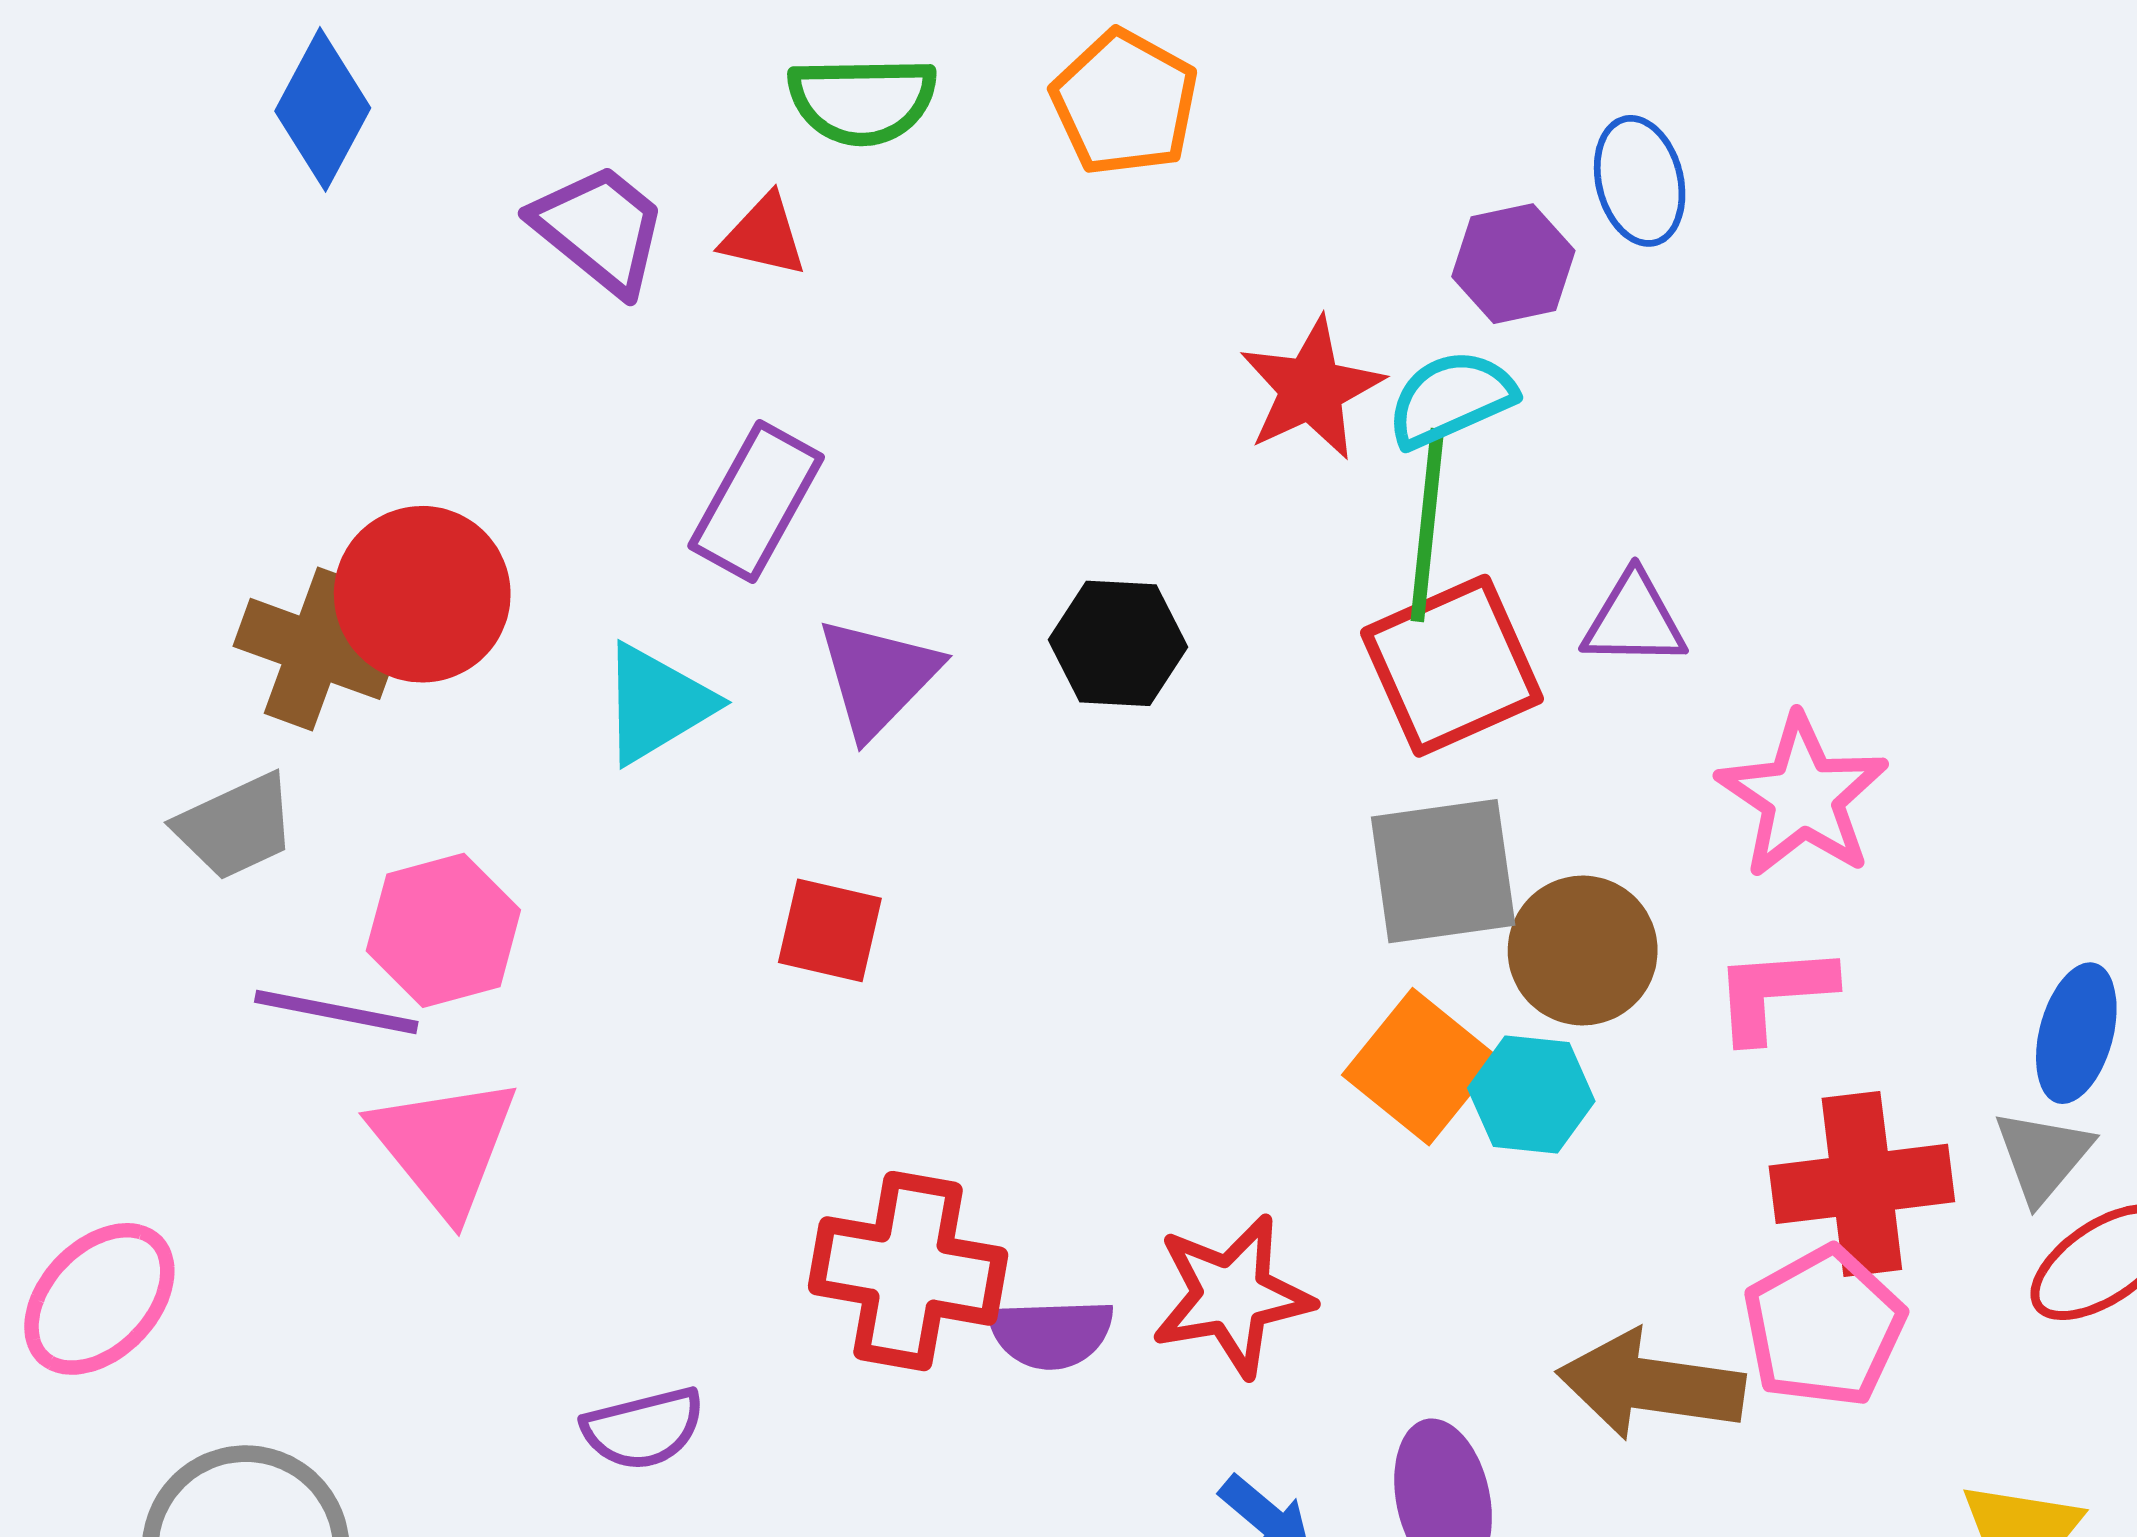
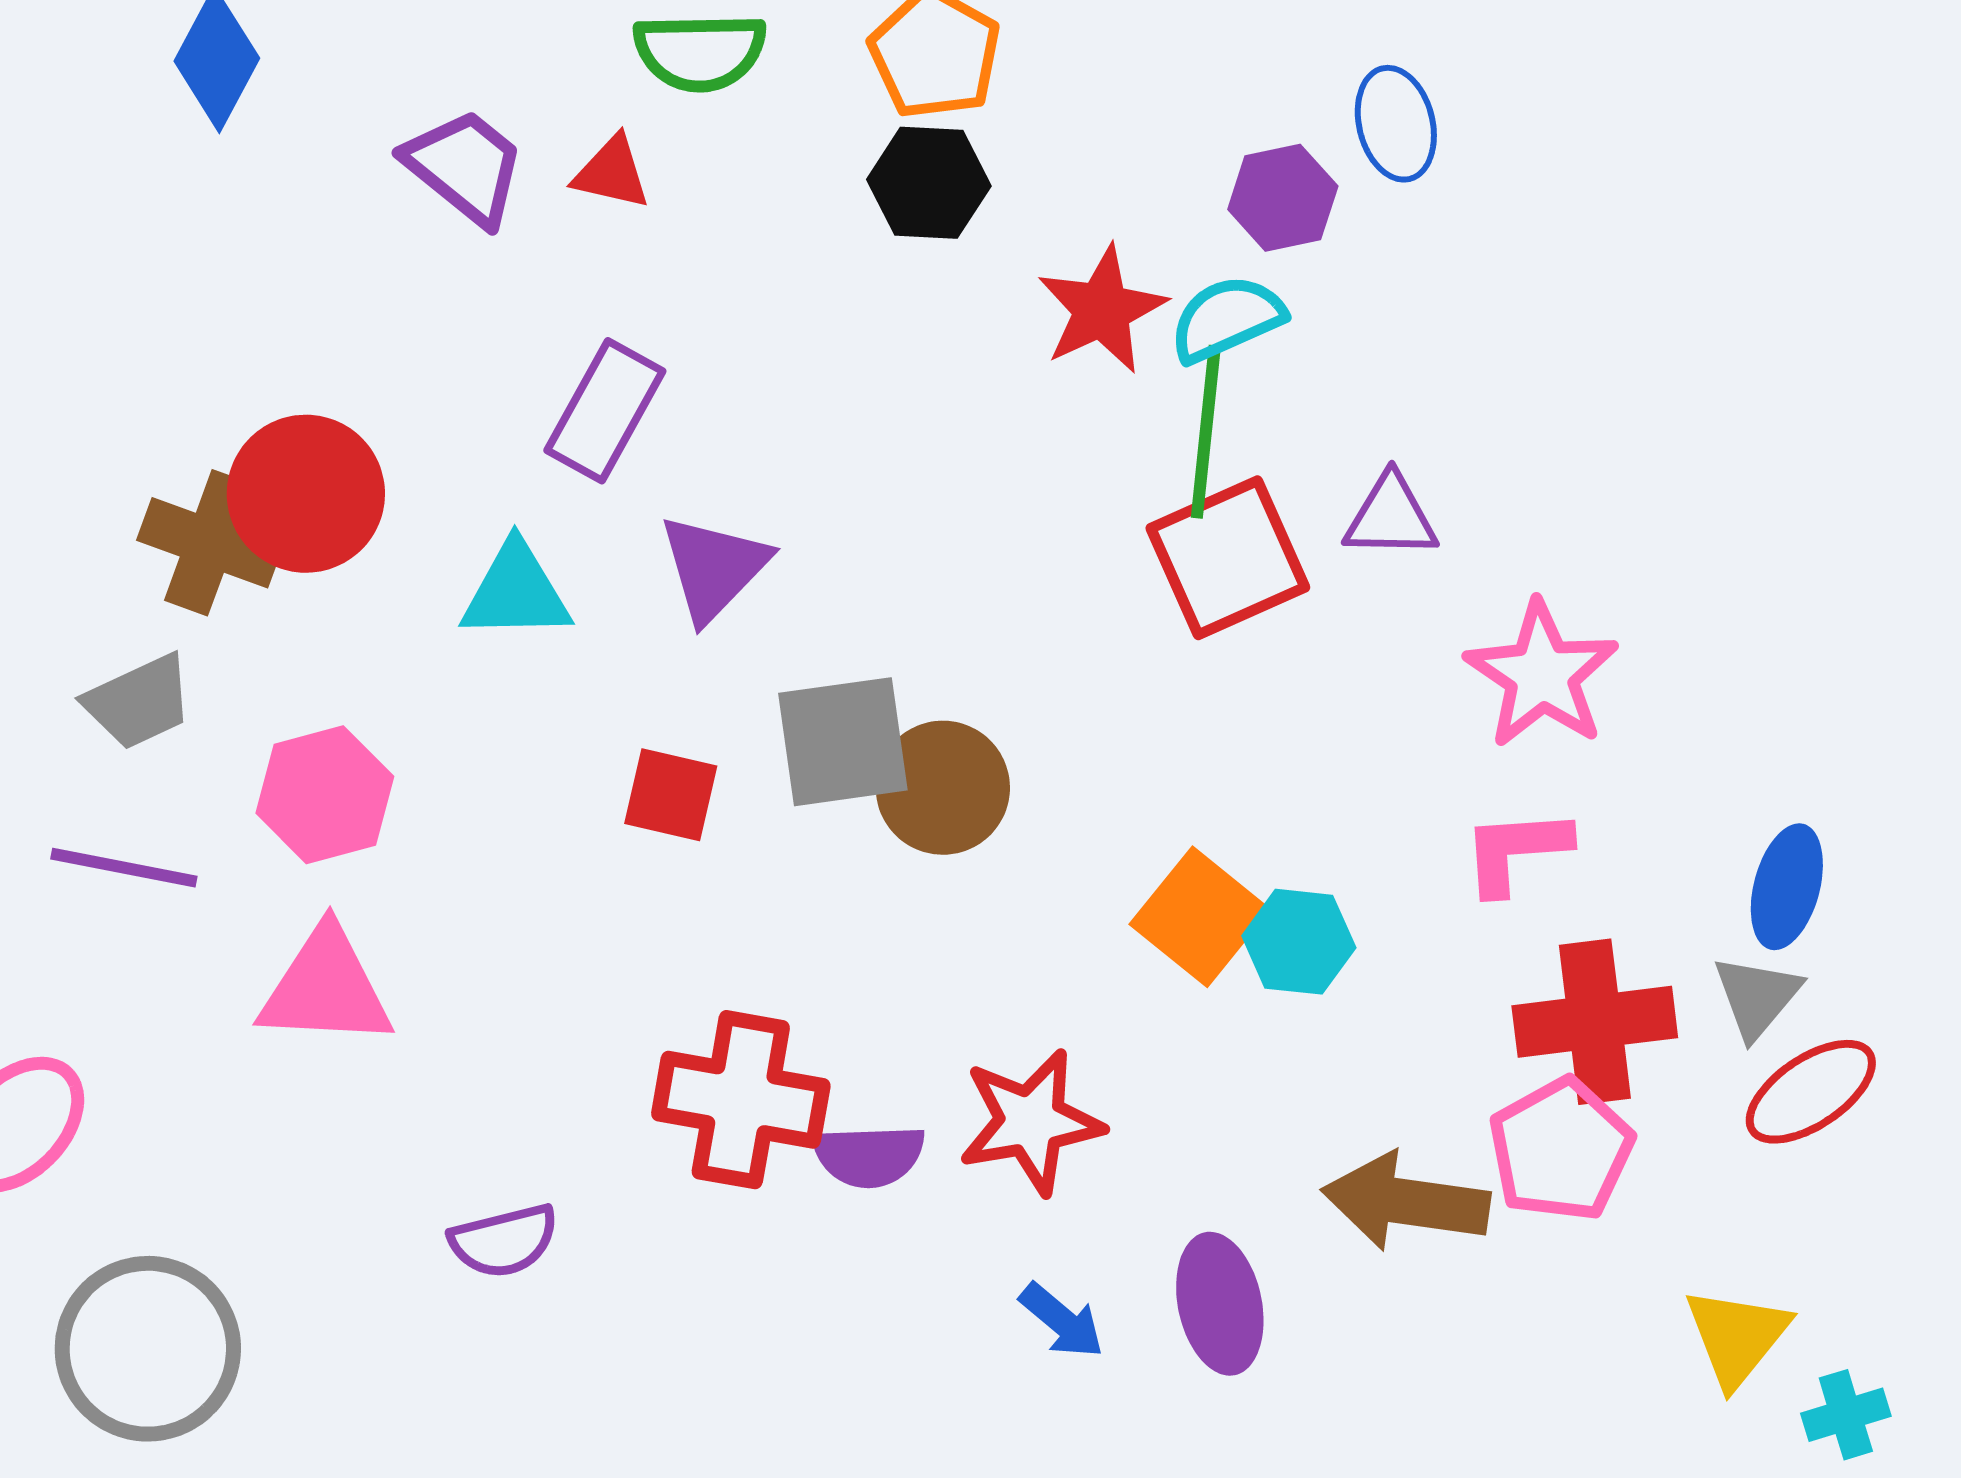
black hexagon: (1118, 643) -> (929, 183), moved
cyan triangle: (657, 704) -> (516, 592), turned 30
gray square: (1443, 871) -> (843, 742), moved
brown circle: (1583, 950) -> (943, 788), moved
purple line: (336, 1012) -> (124, 868), moved
pink triangle: (445, 1146) -> (326, 988), turned -48

